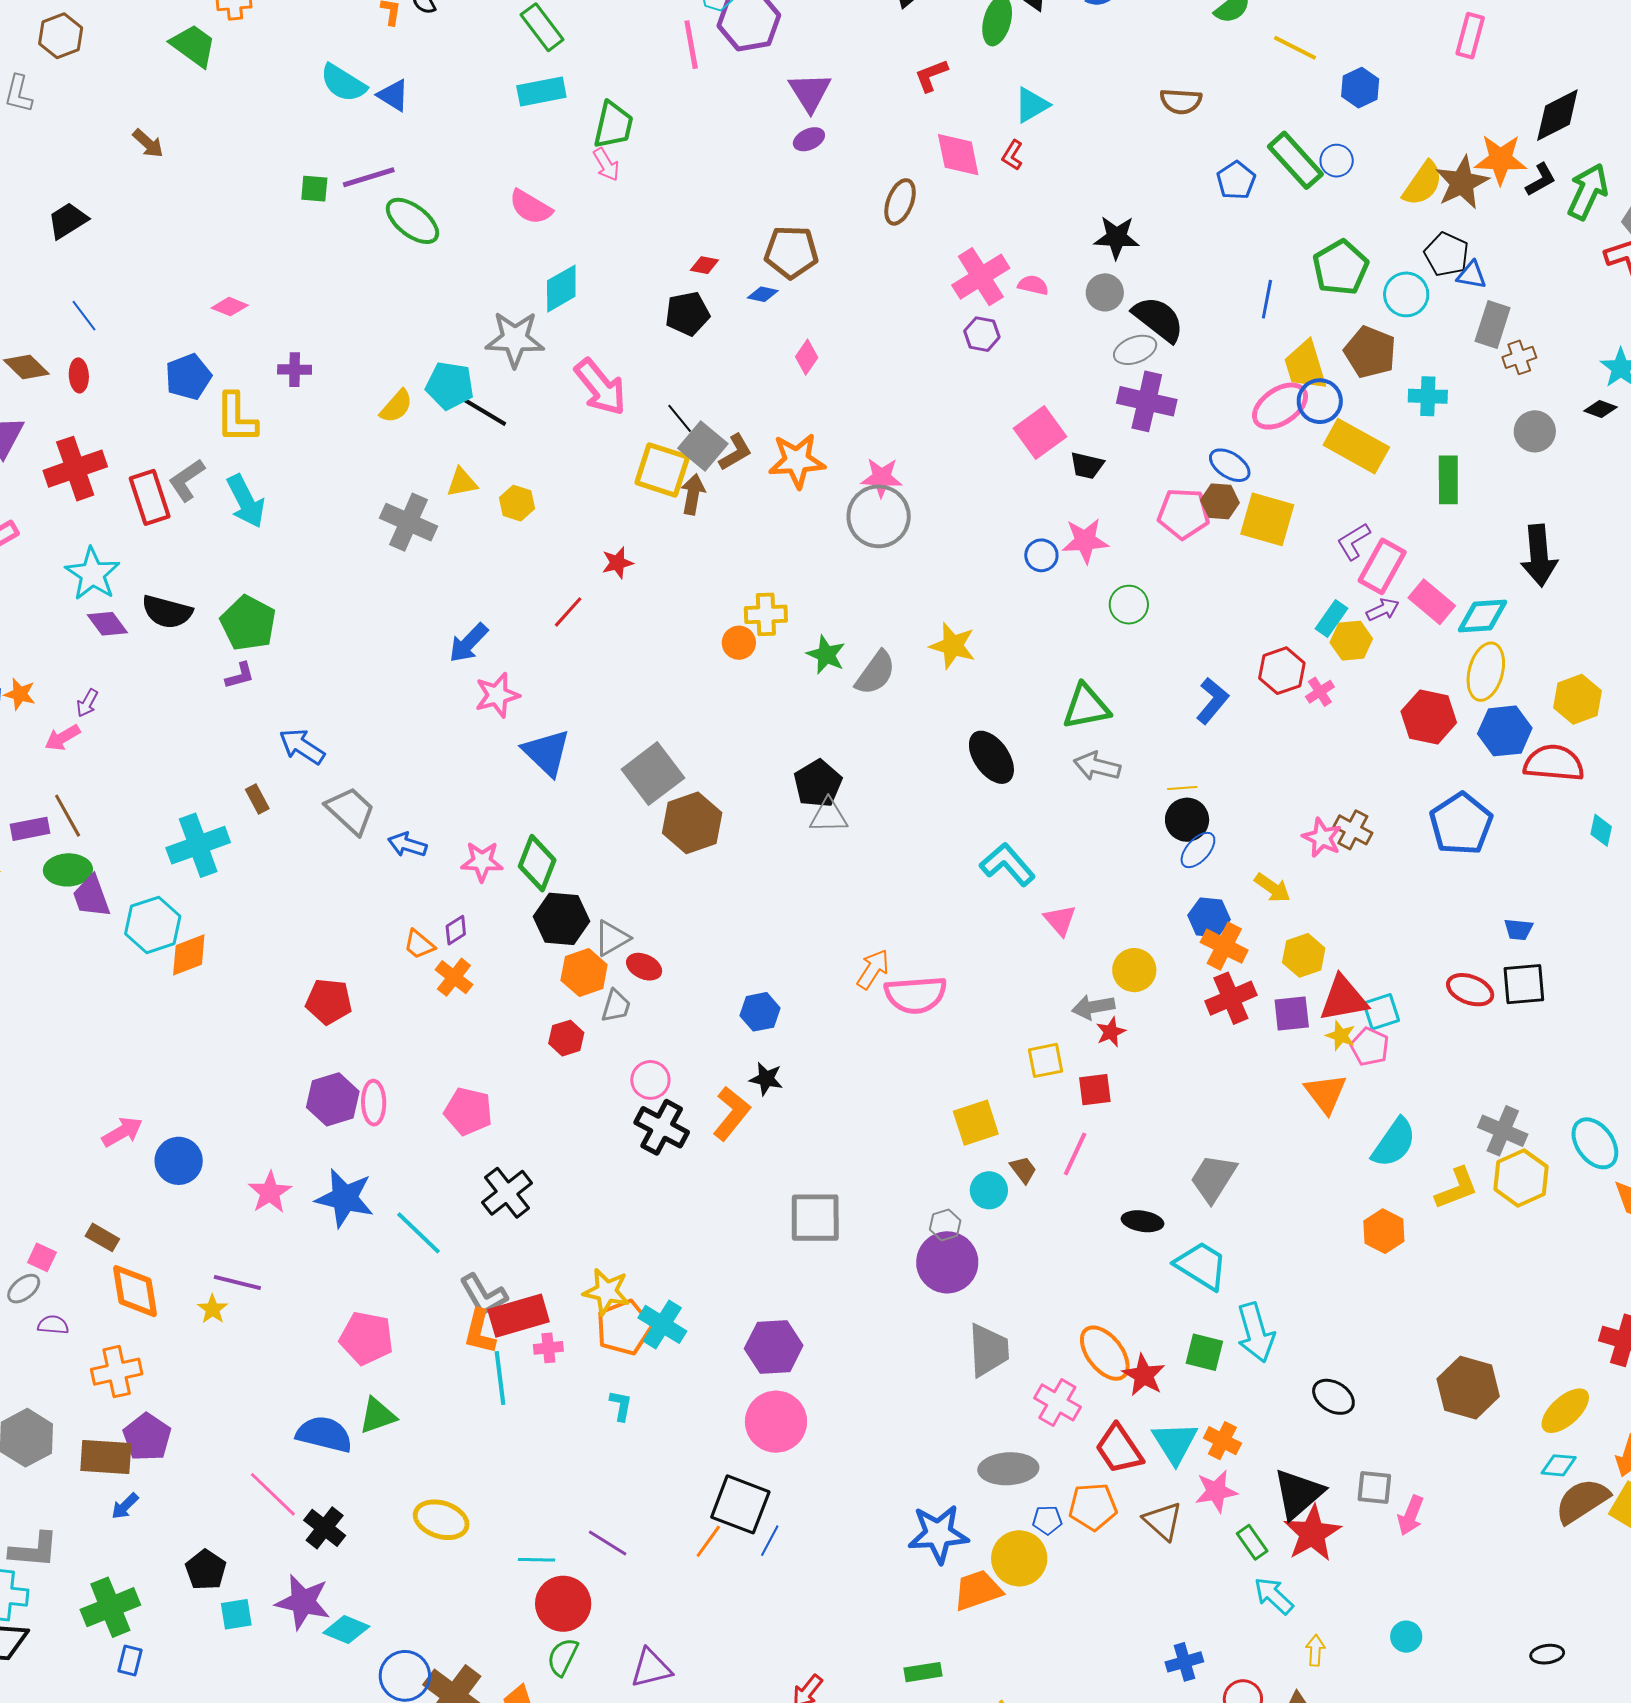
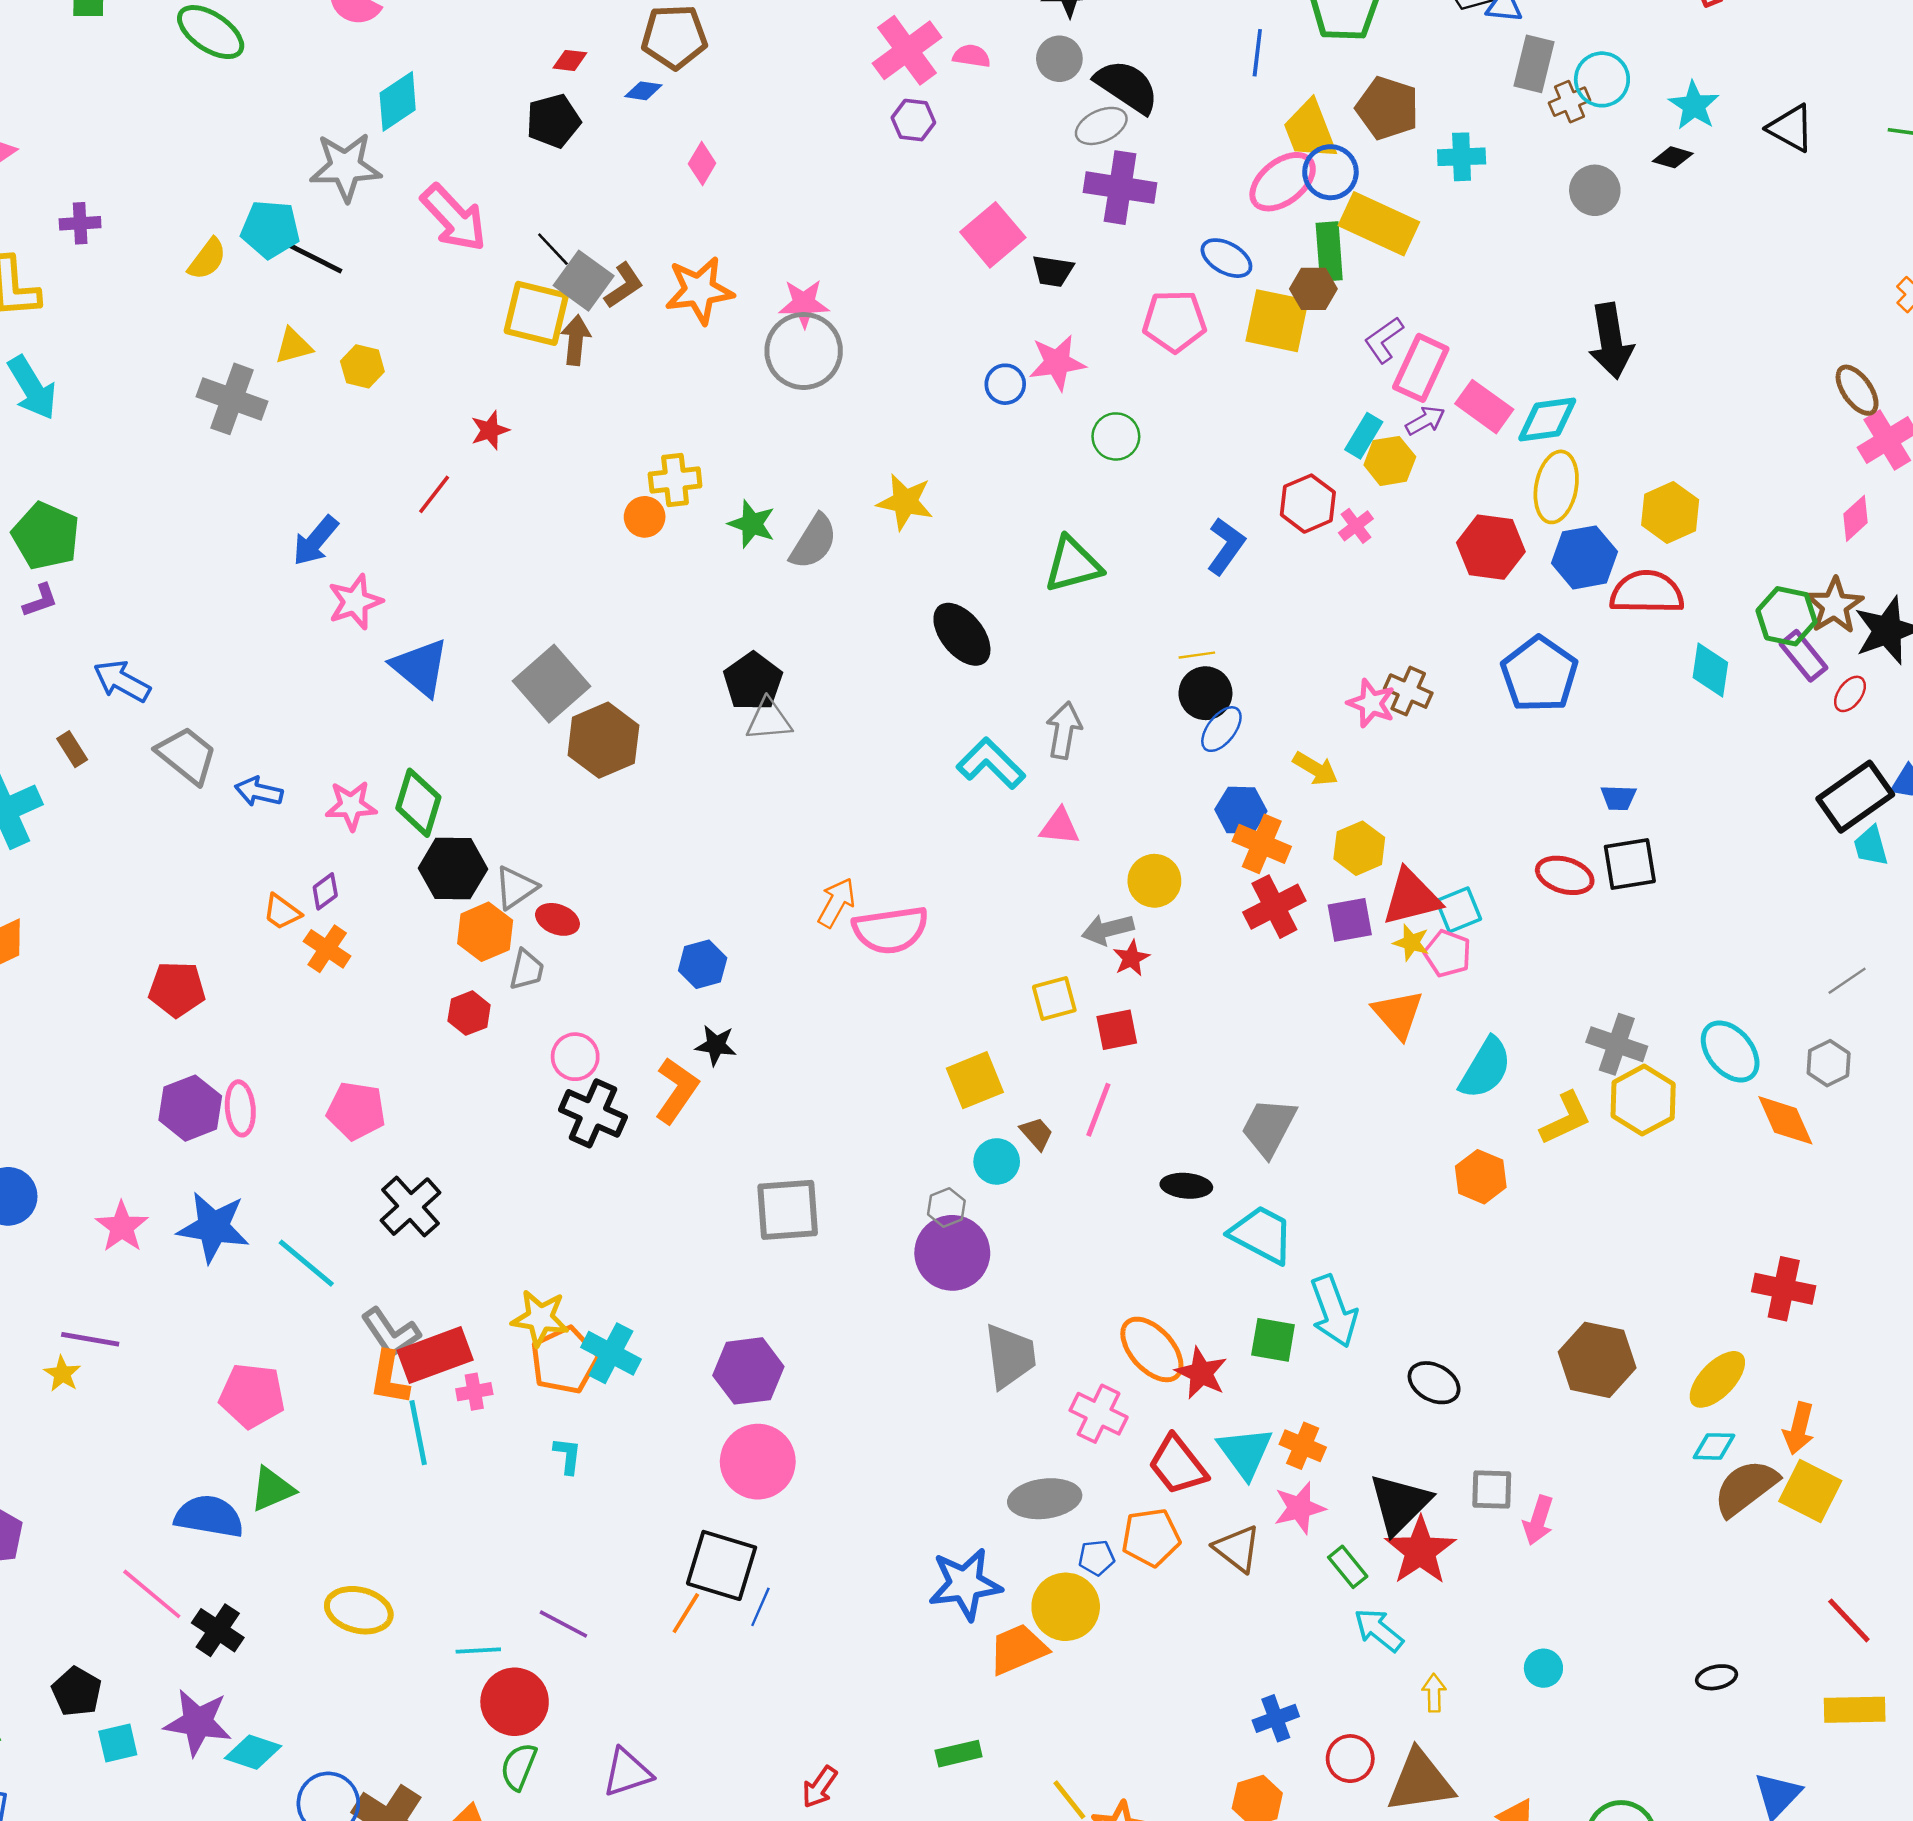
cyan circle: (1406, 294) -> (1602, 79), moved
green rectangle: (1448, 480) -> (1329, 252), moved
brown hexagon: (1220, 501) -> (1313, 289), moved
gray arrow: (1097, 766) -> (1064, 730), moved, turned 90
cyan diamond: (1601, 830) -> (1710, 670), size x1.4
pink triangle: (1060, 920) -> (1060, 827), turned -39

